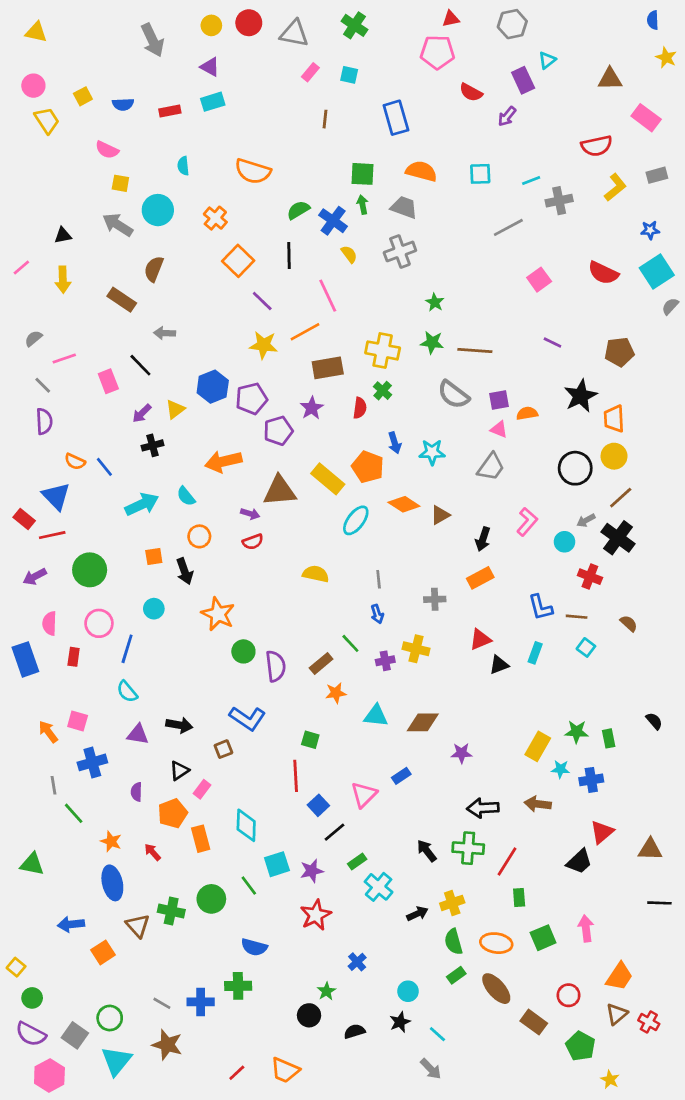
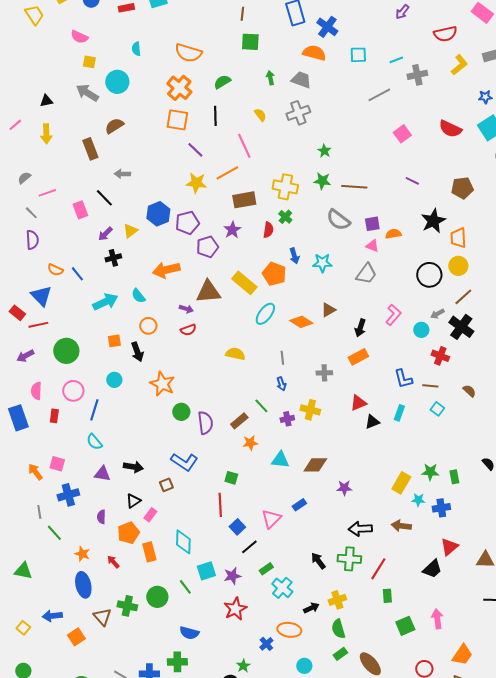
purple arrow: (507, 116) -> (402, 12), moved
green square: (363, 174) -> (250, 42), moved
orange cross: (215, 218) -> (179, 88), moved, size x1.4
blue cross: (333, 221) -> (327, 27), moved
orange square: (238, 261) -> (177, 120), turned -35
brown semicircle: (154, 269) -> (114, 126), turned 36
brown rectangle: (122, 300) -> (90, 149), turned 35
orange diamond: (404, 504) -> (301, 322), moved
orange ellipse: (496, 943) -> (289, 630), moved
yellow square: (16, 967) -> (23, 628), moved

